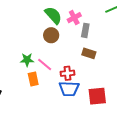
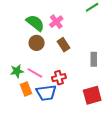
gray rectangle: (85, 30) -> (94, 59), moved
brown rectangle: (89, 53) -> (64, 45), moved, turned 48
blue trapezoid: (69, 89) -> (46, 93), moved

